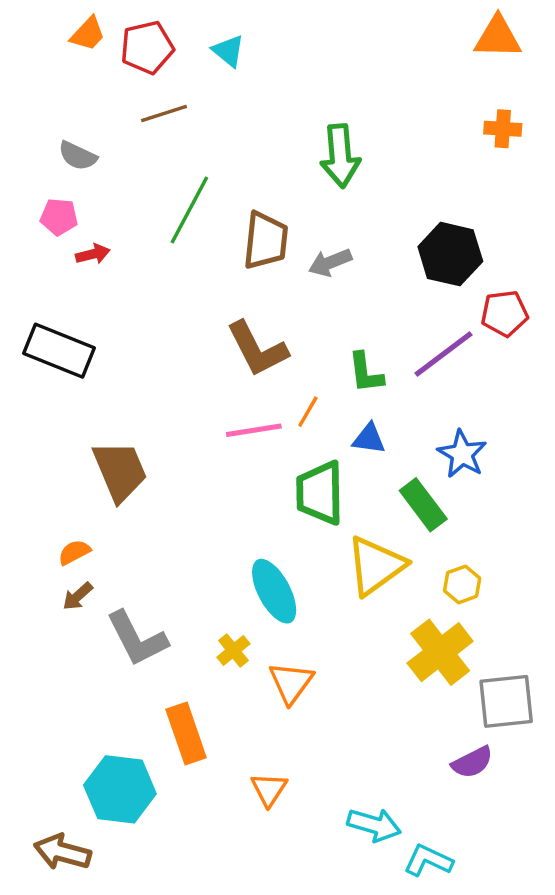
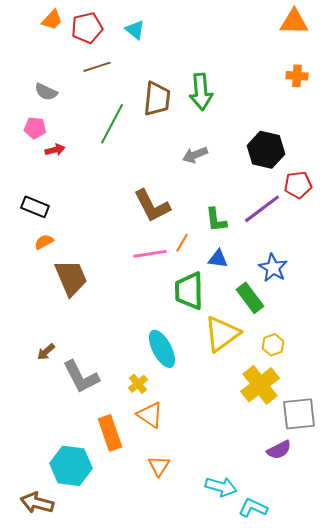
brown trapezoid: (266, 241) -> (157, 99), moved
black rectangle: (59, 351) -> (35, 207), size x0.7
orange semicircle: (74, 552) -> (44, 242), moved
orange triangle: (291, 683) -> (150, 415), moved, turned -32

